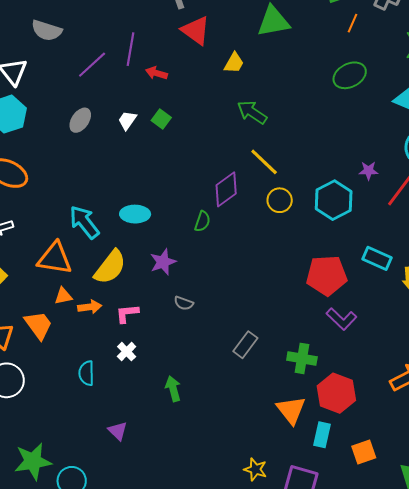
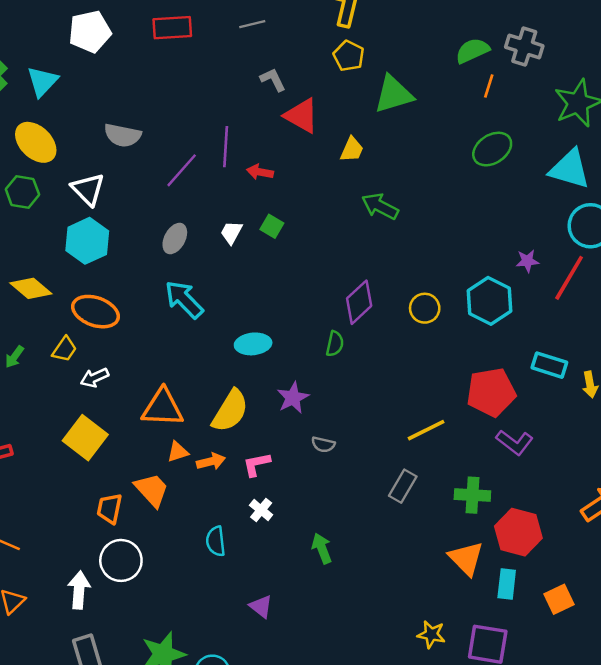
yellow line: (264, 162) -> (426, 430), moved, turned -64
cyan arrow: (84, 222) -> (184, 299), moved

